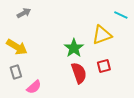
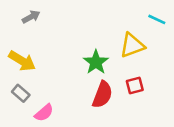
gray rectangle: (16, 72) -> (21, 93), turned -32
red semicircle: (79, 73) -> (102, 95), turned 40

